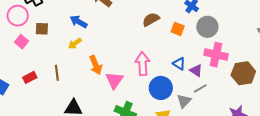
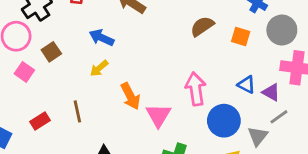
brown square: (42, 29) -> (51, 52), turned -32

